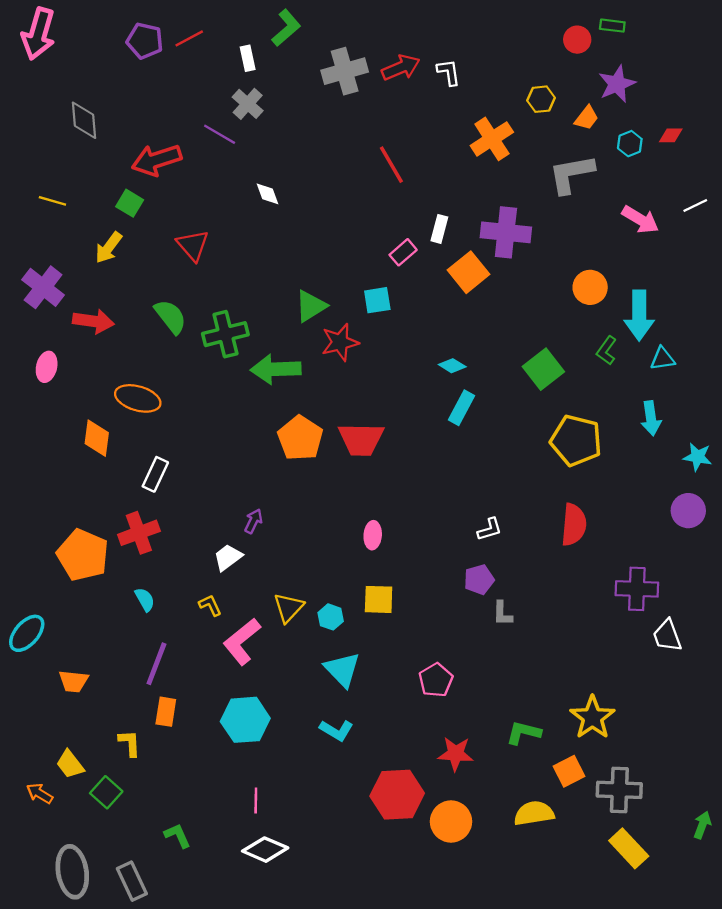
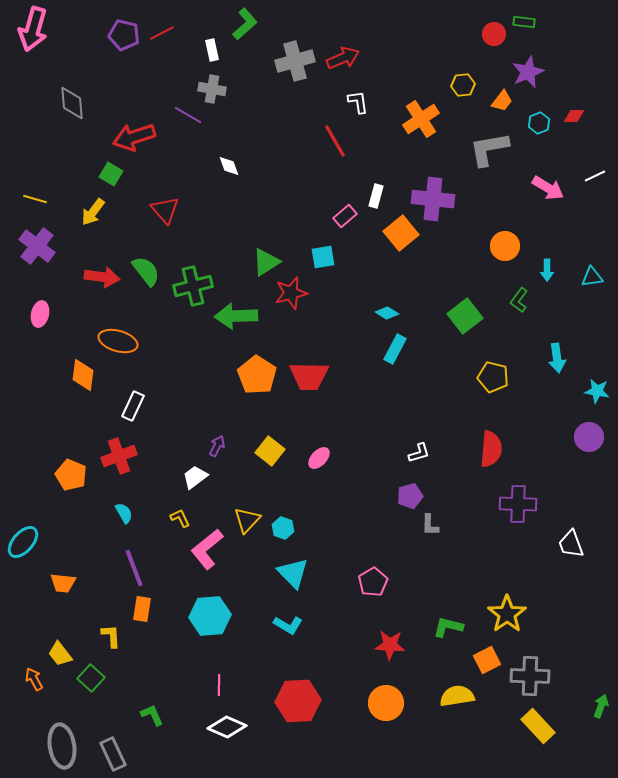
white L-shape: (449, 72) -> (358, 102), moved
gray cross: (248, 104) -> (212, 89), turned -32
yellow line: (52, 201) -> (35, 199), moved
cyan arrow: (639, 315) -> (547, 270), size x0.5
red arrow: (93, 321) -> (102, 277), moved
cyan triangle: (663, 359) -> (592, 277), moved
yellow pentagon: (576, 440) -> (493, 377), size x0.7
pink ellipse: (373, 535) -> (319, 458), turned 40
orange pentagon: (83, 555) -> (71, 475), size x0.7
purple cross: (637, 589) -> (518, 504), moved
yellow square: (379, 599) -> (270, 451), moved, turned 36
purple line: (156, 664) -> (134, 568), turned -42
orange arrow: (40, 793) -> (34, 679), turned 30
red hexagon: (397, 795) -> (298, 701), moved

